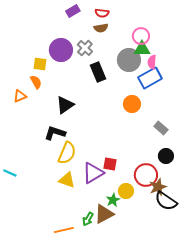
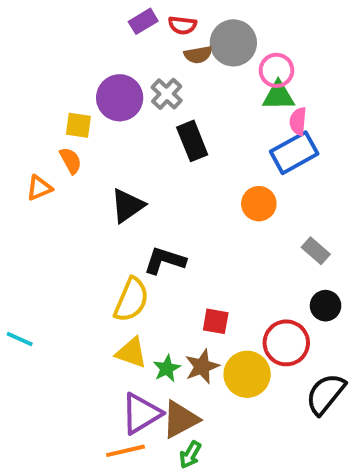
red semicircle: (102, 13) -> (182, 25), moved
gray circle: (129, 60) -> (233, 43), moved
black L-shape: (55, 133) -> (165, 261), moved
purple triangle: (93, 173) -> (141, 414), moved
brown star: (158, 187) -> (202, 366), moved
yellow circle: (126, 191) -> (247, 374), size x1.5
green star: (113, 200) -> (167, 368), moved
black semicircle: (166, 201) -> (326, 394), turned 95
brown triangle: (104, 214) -> (180, 419), moved
green arrow: (88, 219) -> (190, 455), moved

